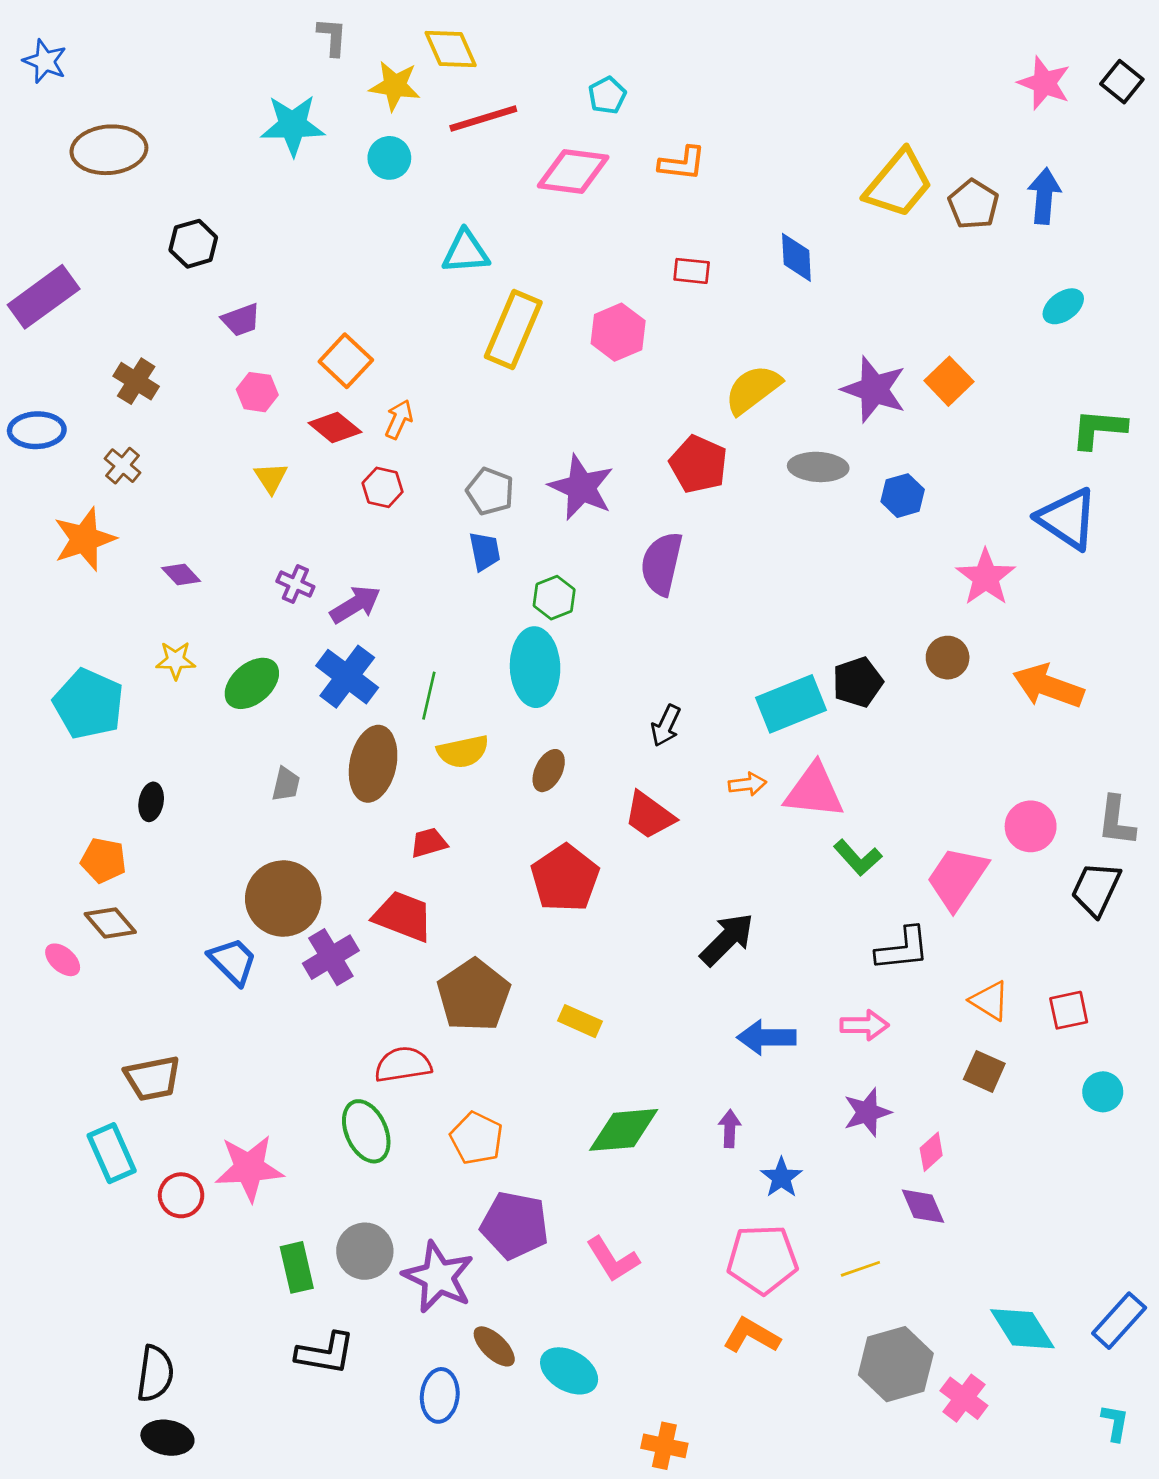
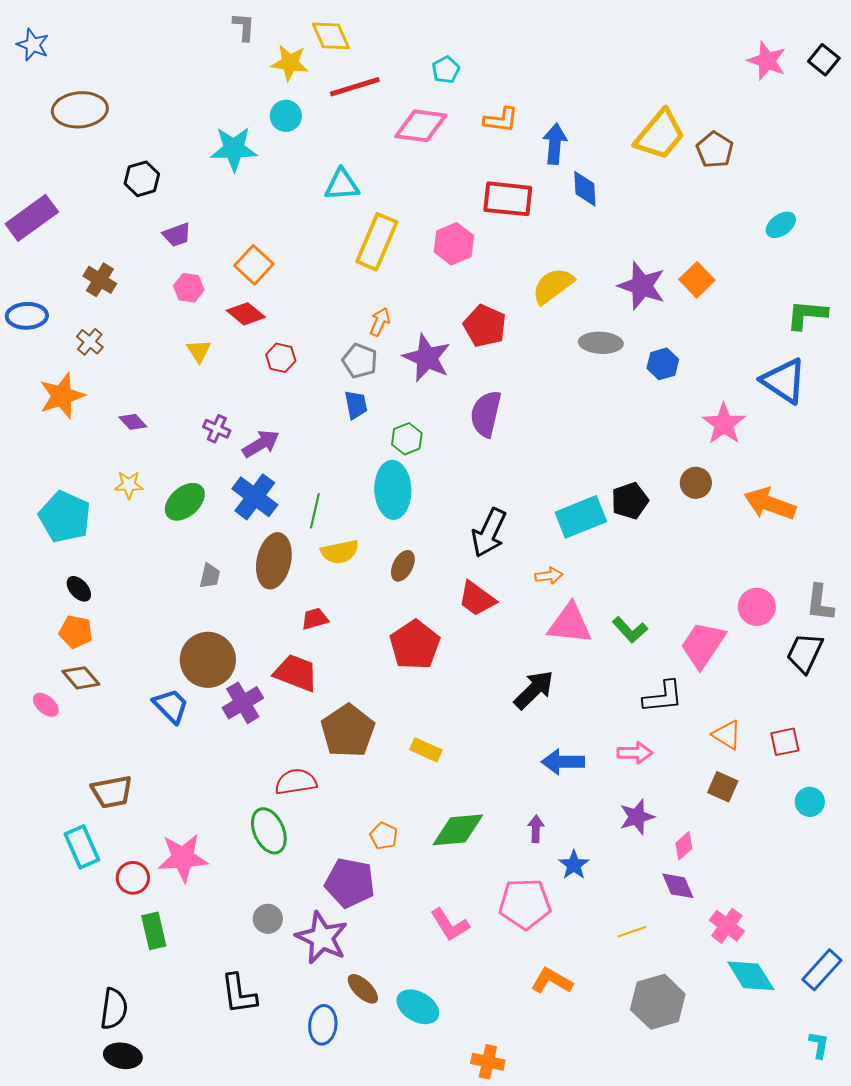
cyan star: (293, 125) -> (234, 149), moved
blue arrow: (1044, 196) -> (555, 144), moved
red rectangle: (692, 271) -> (508, 199), size x1.8
orange arrow: (399, 419) -> (380, 322), moved
red pentagon: (698, 464) -> (485, 326), moved
black arrow: (666, 726) -> (489, 533), size x1.6
pink triangle: (814, 791) -> (570, 624), moved
black ellipse: (151, 802) -> (79, 589), moved, turned -52
orange pentagon: (476, 1138) -> (384, 836), moved, size x0.7
purple pentagon: (515, 1225) -> (350, 883), moved
gray circle: (365, 1251) -> (268, 919), size x0.7
pink pentagon: (762, 1259) -> (525, 904), moved
green rectangle: (297, 1267) -> (154, 931), moved
black L-shape: (325, 1353) -> (239, 994), turned 72
pink cross: (964, 1398) -> (727, 926), moved

